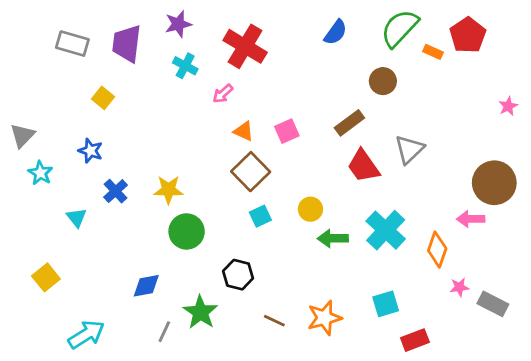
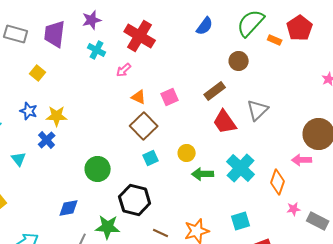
yellow star: (168, 190) -> (57, 116), moved
black hexagon: (238, 275) -> (135, 200), size x1.4
green star: (200, 312) -> (108, 227), turned -30

